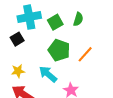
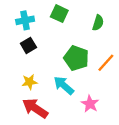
cyan cross: (29, 17) -> (25, 20), moved, size x0.7
green square: (55, 22) -> (59, 14), moved, turned -35

